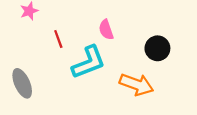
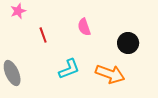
cyan L-shape: (89, 62) -> (69, 69), moved, size x0.7

